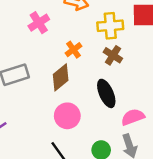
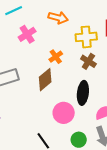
black ellipse: (106, 93) -> (83, 93), turned 30
pink circle: (67, 116) -> (64, 113), moved

